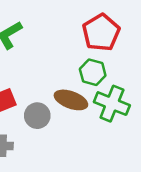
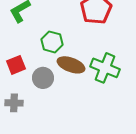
green hexagon: (93, 72) -> (52, 42), moved

